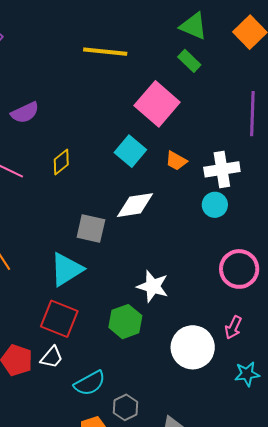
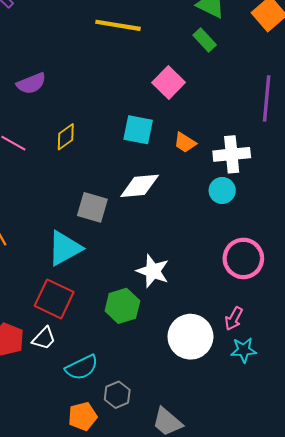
pink square: (157, 104) -> (169, 83), size x0.7
cyan square: (130, 151) -> (138, 130), turned -32
cyan star: (247, 374) -> (244, 350), moved

